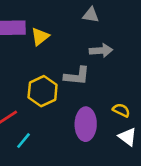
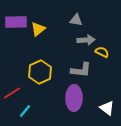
gray triangle: (91, 15) -> (76, 20), moved
gray L-shape: (77, 76) -> (81, 70), moved
yellow semicircle: (121, 110) -> (102, 52), moved

